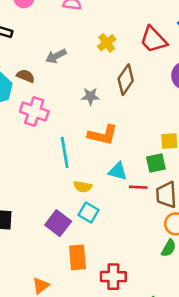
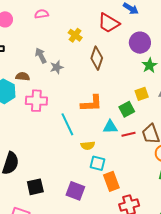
gray arrow: (56, 56) -> (41, 56), turned 105
gray star: (90, 96) -> (57, 67), moved
green square: (156, 163) -> (127, 109), moved
purple square: (58, 223) -> (75, 191), moved
orange rectangle: (77, 257) -> (111, 181), moved

